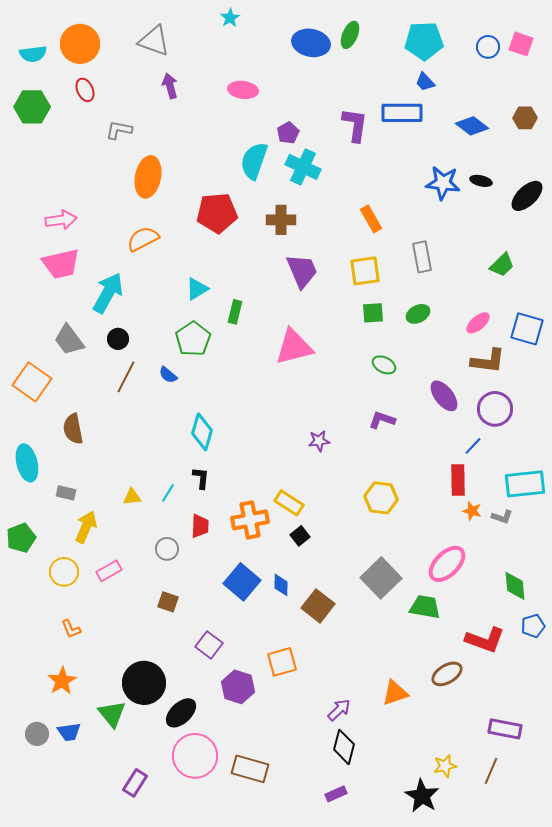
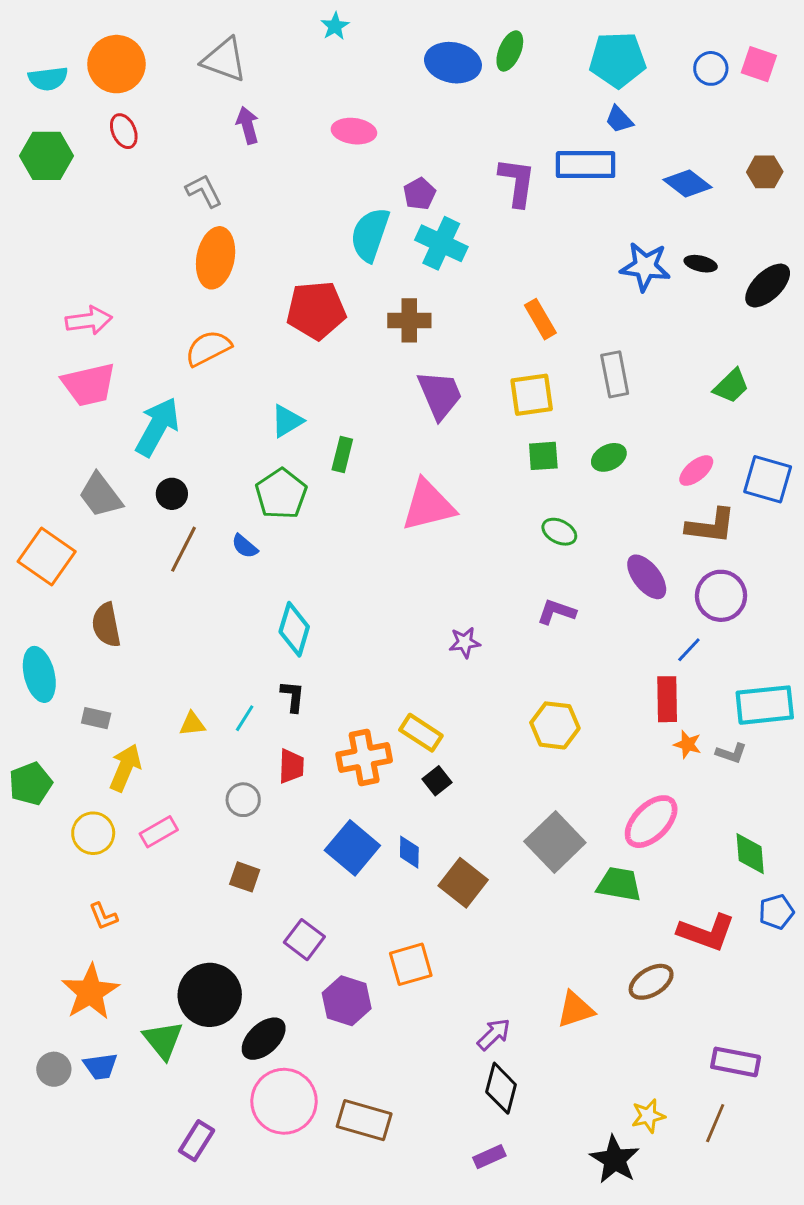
gray L-shape: (119, 130) -> (204, 191), moved, turned 52
orange star: (62, 681) -> (90, 992), size x1.4

